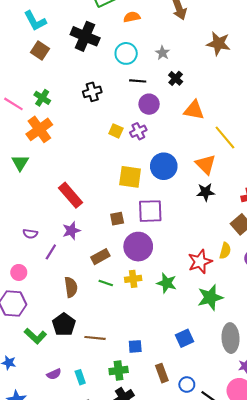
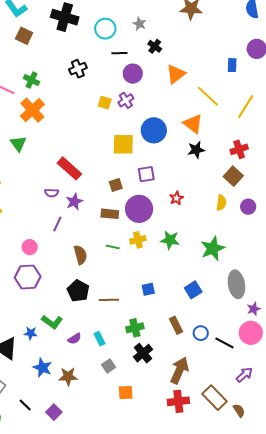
orange triangle: (194, 110) -> (176, 74), turned -40
purple square: (150, 211) -> (146, 174), size x0.7
purple semicircle: (30, 234) -> (52, 193), moved
brown rectangle: (100, 257) -> (110, 214), moved, turned 42
red star: (200, 262) -> (176, 198), moved, size x0.6
green L-shape: (35, 336) -> (52, 322), moved
blue square: (135, 346) -> (148, 289), moved

